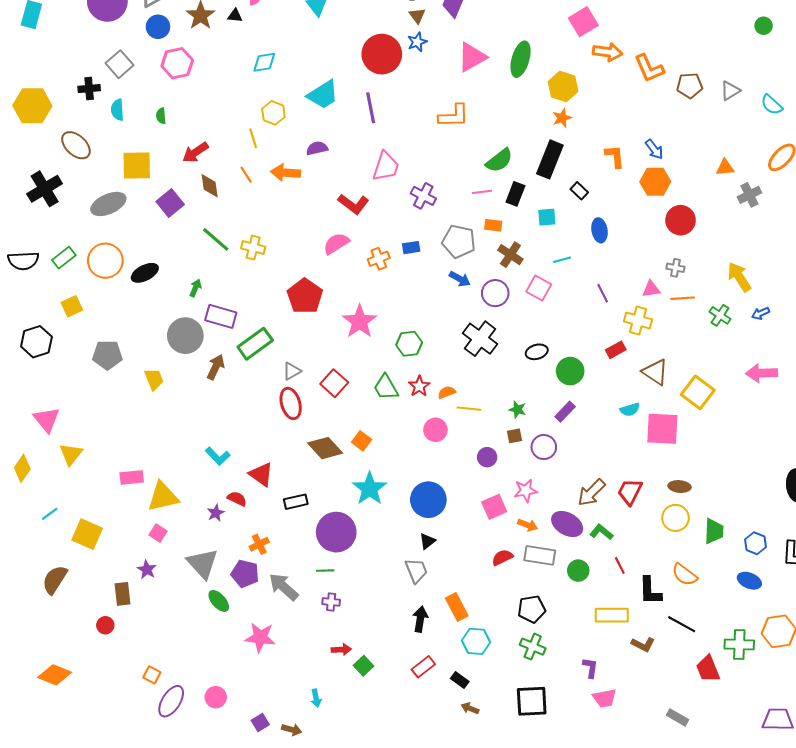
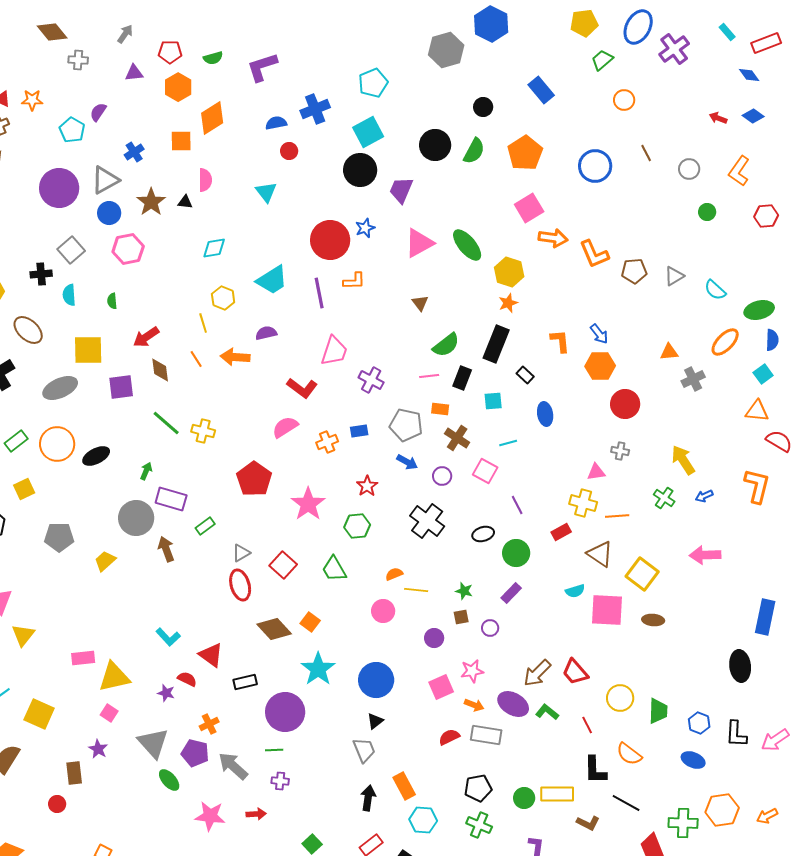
brown triangle: (417, 16) -> (420, 303), moved
green ellipse: (521, 59) -> (467, 245), turned -56
orange L-shape: (454, 116) -> (354, 281), moved, size x0.7
purple square: (170, 203) -> (121, 387), turned 32
purple circle: (495, 293) -> (442, 476), size x0.7
purple line: (603, 293) -> (517, 505), moved
orange line: (683, 298) -> (617, 516), moved
green rectangle: (255, 344) -> (205, 526), size x0.6
brown arrow: (216, 367) -> (166, 549), turned -45
yellow trapezoid: (154, 379) -> (105, 561), turned -110
red star: (419, 386) -> (367, 486), moved
purple circle: (544, 447) -> (490, 628), size x0.7
brown ellipse: (680, 487) -> (653, 620), moved
red trapezoid: (630, 492) -> (575, 672), turned -68
purple star: (216, 513) -> (166, 693), turned -30
red line: (620, 566) -> (587, 725), moved
green circle: (578, 571) -> (524, 798), moved
red arrow: (341, 650) -> (256, 814), moved

